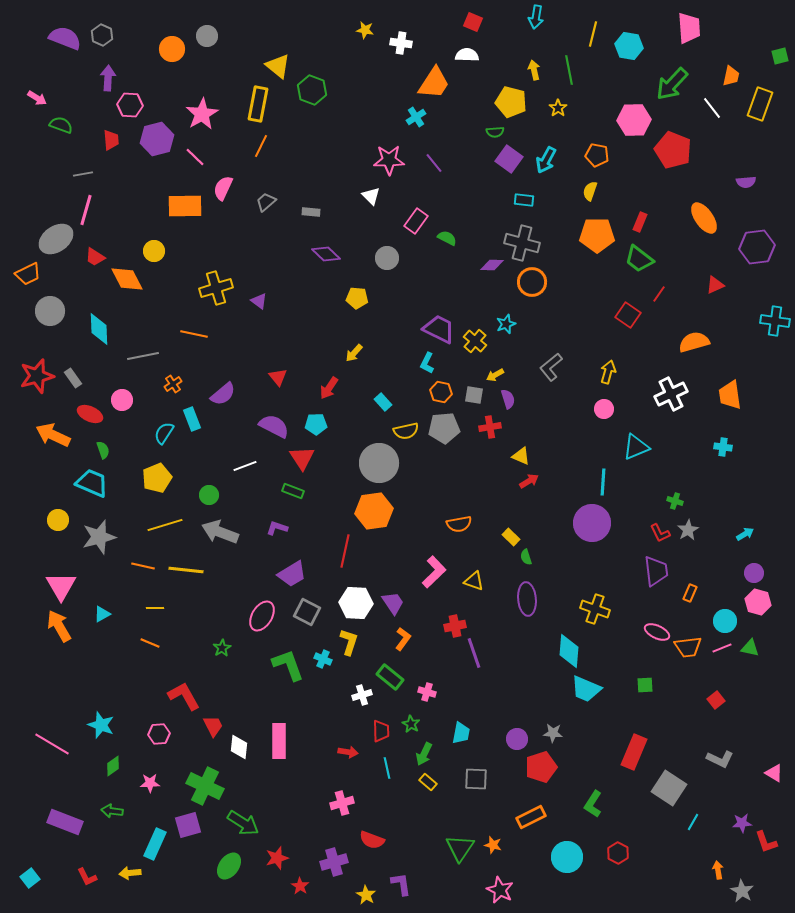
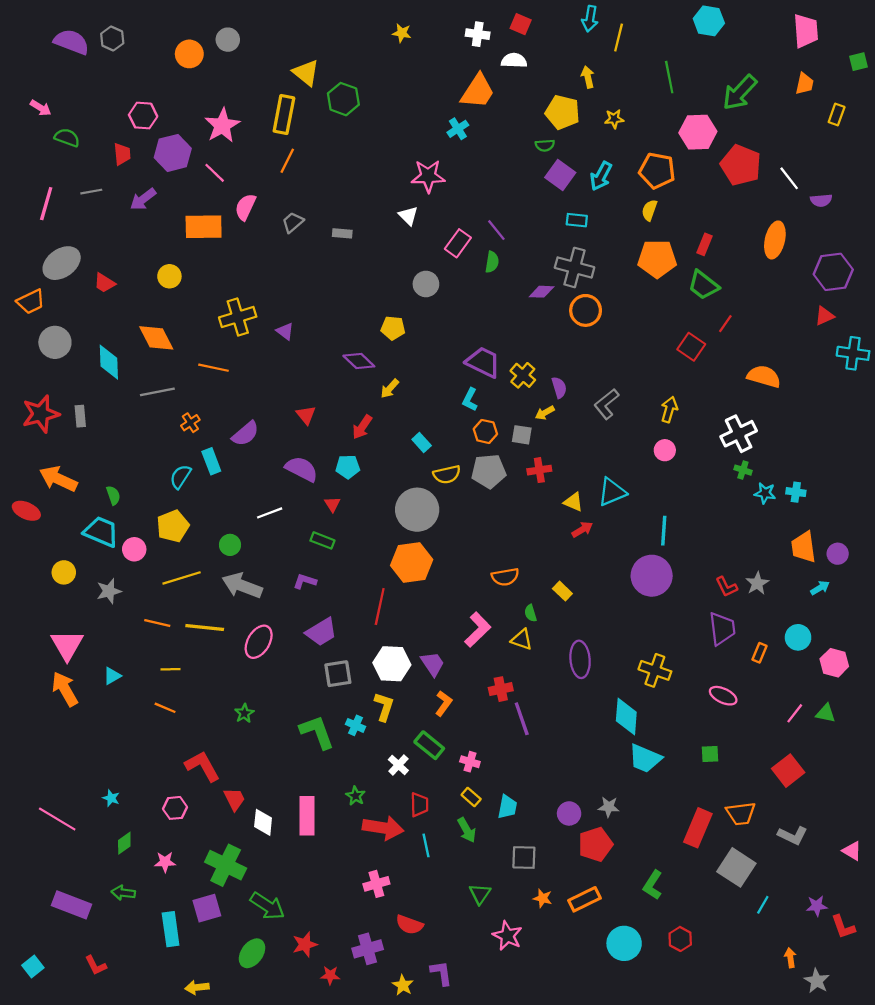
pink trapezoid: (689, 28) -> (806, 31), moved
yellow line: (593, 34) -> (619, 37), moved
white cross: (401, 43) -> (478, 34), moved
cyan hexagon: (629, 46) -> (709, 21), moved
green line: (569, 70) -> (669, 77), moved
purple arrow: (108, 78) -> (143, 199), moved, turned -130
yellow rectangle: (760, 104) -> (837, 114), size x0.6
yellow star: (558, 108) -> (614, 119), turned 30
white line: (712, 108) -> (789, 178), moved
orange pentagon: (597, 155) -> (657, 171), size x1.4
purple line: (434, 163) -> (496, 230), moved
pink line: (86, 210) -> (46, 204), moved
orange ellipse: (704, 218) -> (775, 240), turned 48
green semicircle: (447, 238) -> (492, 262), turned 72
purple diamond: (326, 254) -> (359, 361), moved
orange diamond: (127, 279) -> (156, 338), moved
red triangle: (715, 285) -> (824, 316), moved
cyan star: (506, 324) -> (765, 493), moved, turned 30
orange semicircle: (694, 342) -> (764, 376), turned 32
gray rectangle: (73, 378) -> (80, 416), turned 30
orange trapezoid: (730, 395) -> (804, 547), moved
purple semicircle: (508, 399) -> (559, 387), moved
pink circle: (122, 400) -> (134, 549), moved
red ellipse: (90, 414) -> (26, 511), moved
cyan triangle: (636, 447) -> (612, 492), moved
red triangle: (302, 458) -> (332, 504), size x0.6
green cross: (675, 501) -> (743, 470), moved
gray star: (99, 537) -> (109, 591), size x0.7
green semicircle: (526, 557) -> (531, 613), moved
purple circle: (754, 573) -> (838, 554), moved
gray square: (307, 612) -> (338, 674), turned -36
pink ellipse: (262, 616) -> (259, 642), moved
cyan circle: (725, 621) -> (798, 637), moved
orange trapezoid: (688, 647) -> (741, 813), moved
pink line: (722, 648) -> (795, 713), turned -30
white cross: (362, 695) -> (398, 765), turned -30
red square: (716, 700) -> (788, 771), size x1.6
green star: (411, 724) -> (355, 796), moved
cyan star: (101, 725) -> (111, 798), size x0.6
red arrow: (348, 752) -> (383, 828), size x1.8
green arrow: (424, 754) -> (467, 830), turned -55
yellow rectangle: (428, 782) -> (471, 797), moved
cyan rectangle: (155, 844) -> (171, 929), turned -32
orange star: (493, 845) -> (543, 898), moved
green triangle: (460, 848) -> (480, 894), moved, size x0.7
yellow arrow: (130, 873) -> (197, 987), moved
red star: (300, 886) -> (330, 975), turned -30
pink star: (500, 890) -> (507, 936), moved

